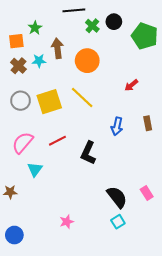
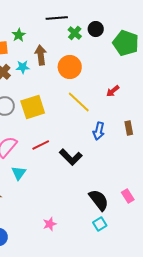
yellow line: (82, 98) -> (79, 102), moved
black L-shape: (88, 153) -> (71, 157), turned -70

